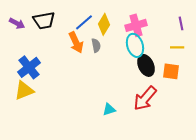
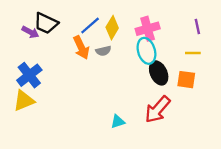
black trapezoid: (44, 20) -> (46, 23), turned 35
purple arrow: (17, 23) -> (30, 32), moved
gray semicircle: (96, 45) -> (103, 51), turned 88

